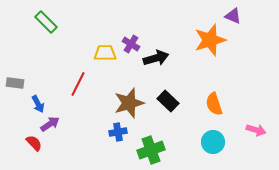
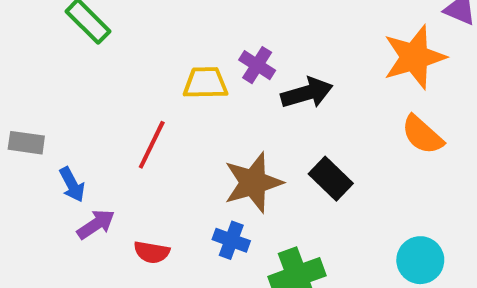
orange semicircle: (214, 104) -> (422, 135), moved, turned -30
blue cross: (118, 132) -> (231, 240), turned 30
red semicircle: (34, 143) -> (152, 252), moved, turned 144

